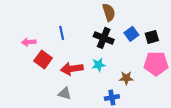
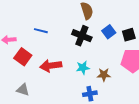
blue line: (62, 33) -> (41, 31), turned -64
cyan star: (99, 65) -> (83, 68), moved
gray triangle: (65, 93) -> (23, 90), moved

